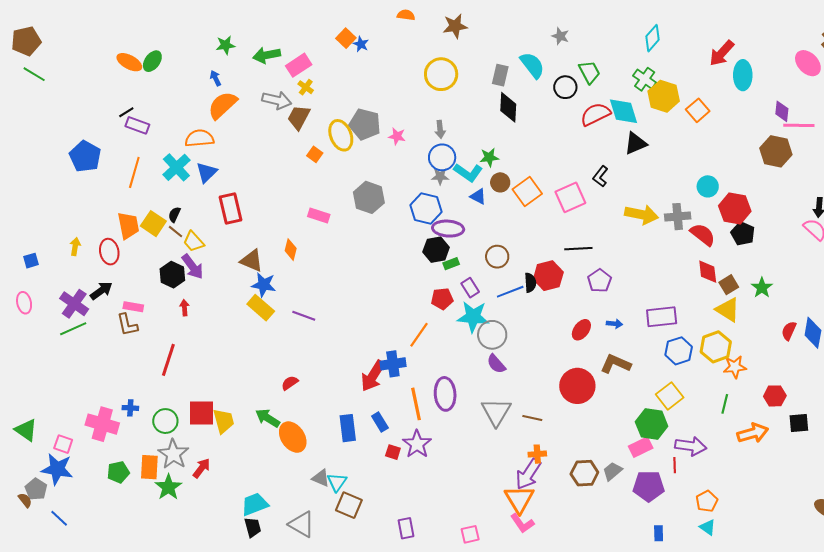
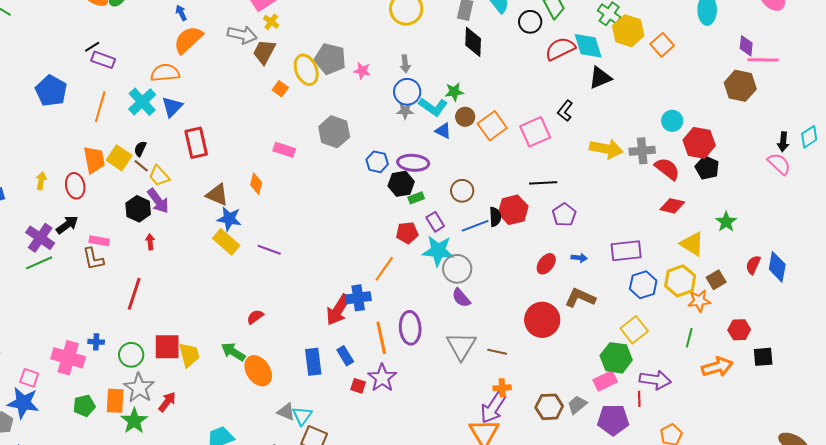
blue hexagon: (426, 208) -> (377, 162), moved, size x0.7
red diamond: (708, 272) -> (672, 206), turned -70
brown square: (729, 285) -> (716, 280), moved

